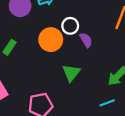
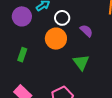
white circle: (70, 26) -> (62, 18), moved

